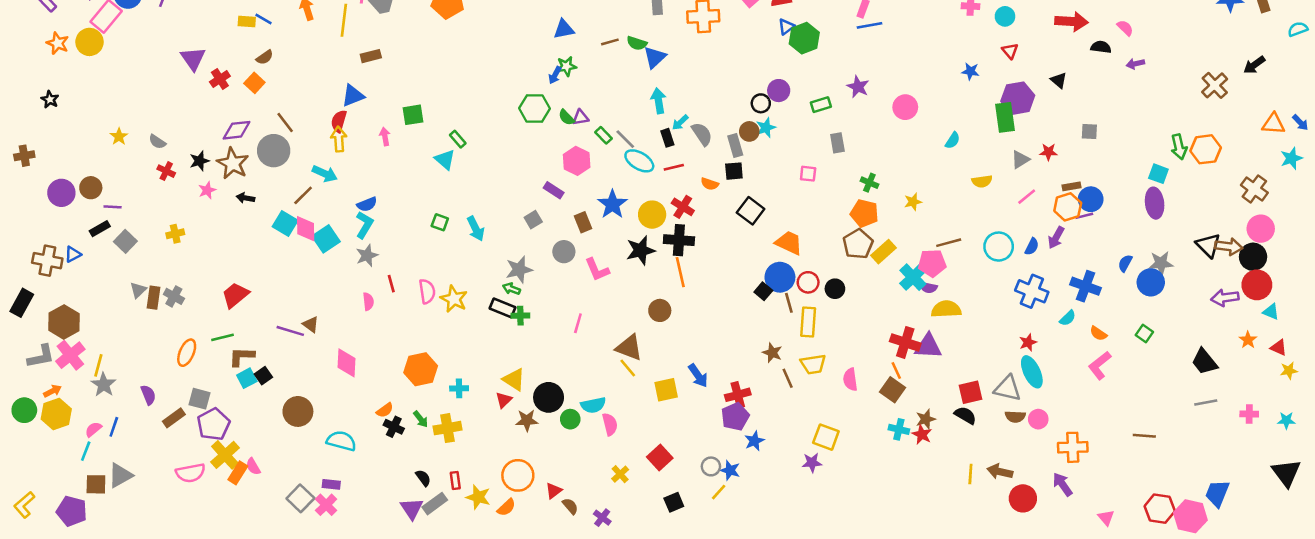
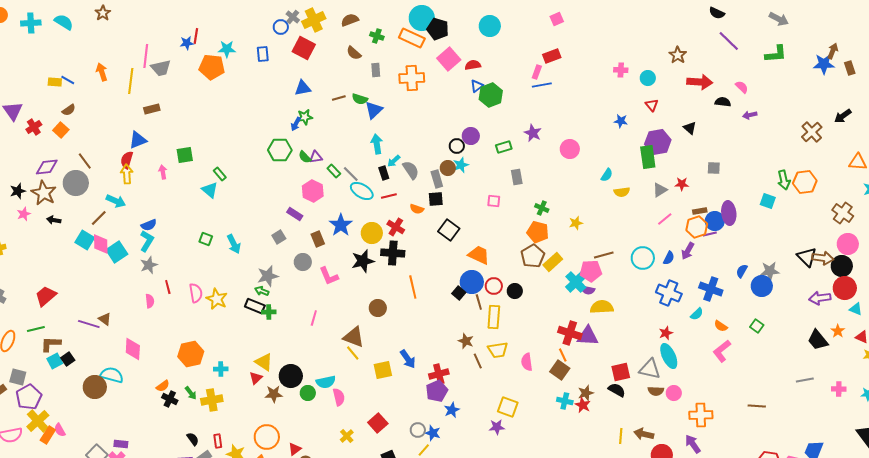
yellow semicircle: (982, 181) -> (622, 192), moved
purple ellipse: (1155, 203) -> (729, 213), moved
orange line: (680, 272) -> (413, 287), moved
black trapezoid: (1204, 362) -> (818, 340), moved
cyan semicircle: (341, 441) -> (112, 375), moved

